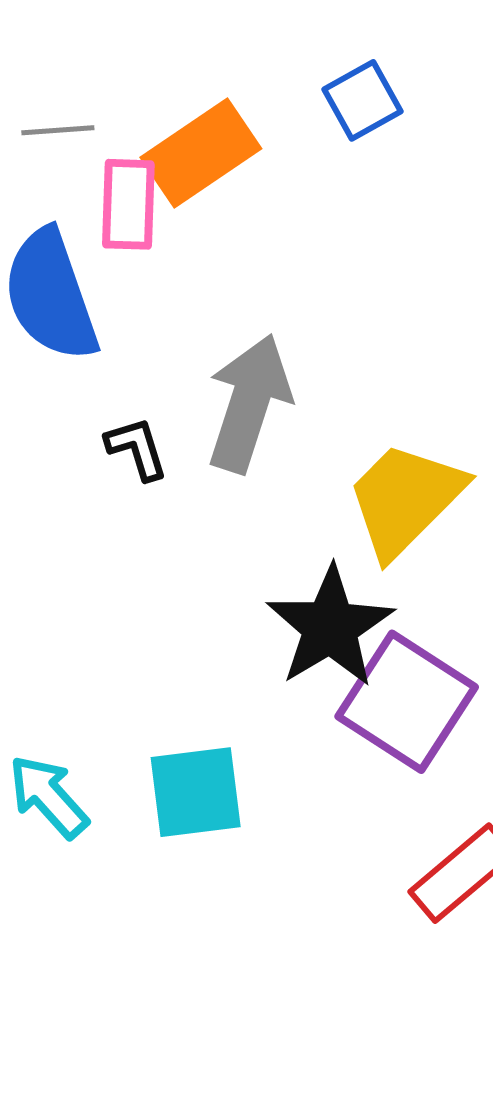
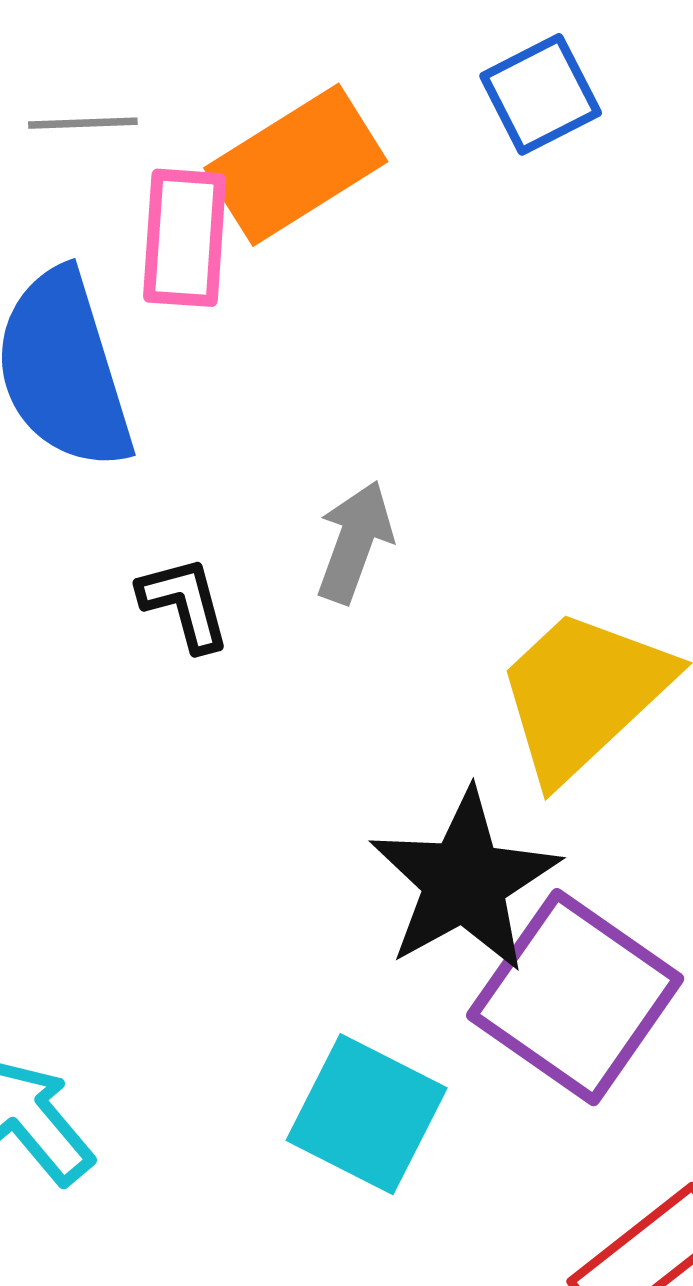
gray arrow: (249, 403) -> (355, 542), size x0.6
cyan square: (196, 792) -> (367, 1114), moved, turned 32

